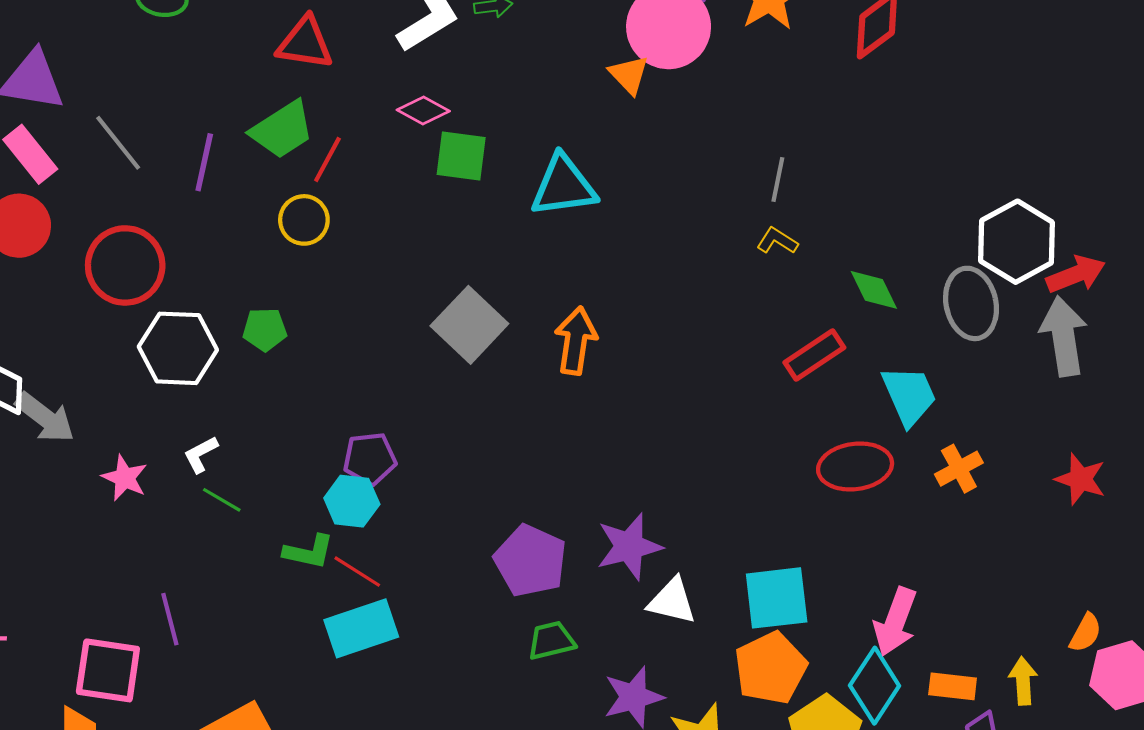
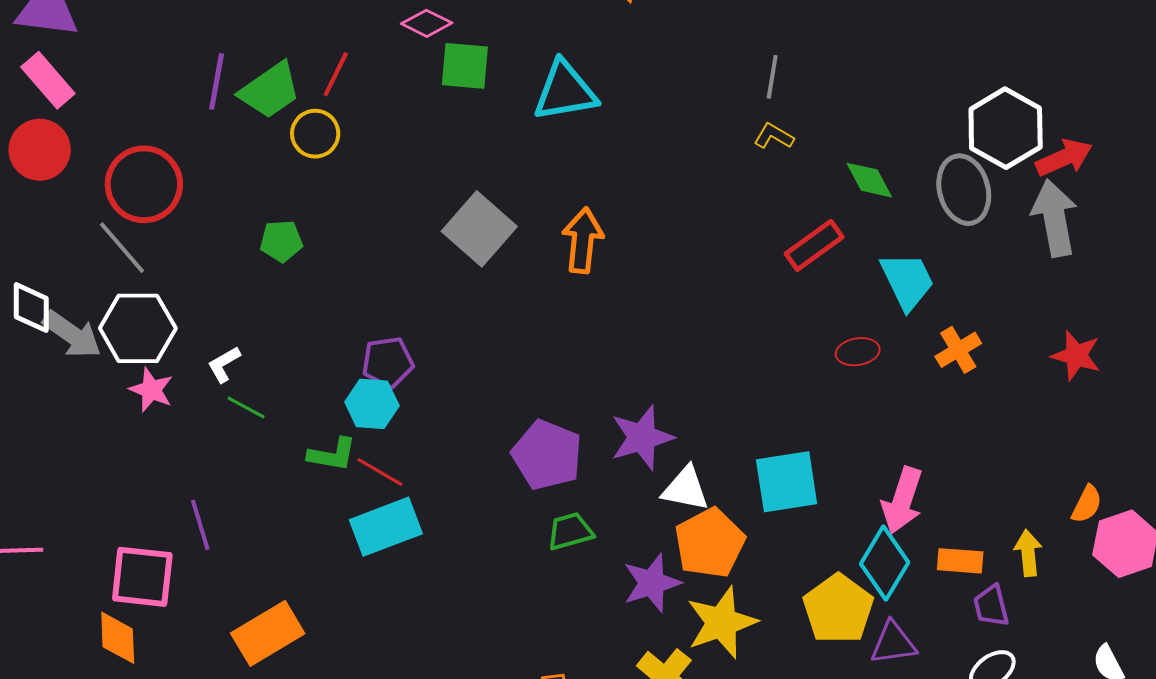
green trapezoid: (282, 130) -> (270, 90), moved
gray line: (118, 143) -> (122, 248), moved
white hexagon: (178, 348) -> (138, 328), moved
red ellipse: (855, 466) -> (858, 352), size x0.6
orange pentagon: (771, 668) -> (710, 543), moved

